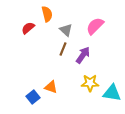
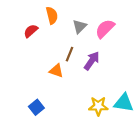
gray triangle: (66, 30) -> (80, 26), moved, turned 32
yellow star: (90, 83) -> (98, 106), moved
orange triangle: (51, 87) -> (56, 71), moved

